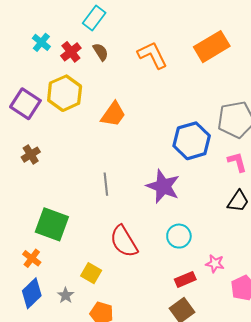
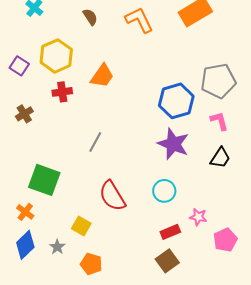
red cross: (71, 52) -> (62, 92), moved, turned 30
purple square: (25, 104) -> (19, 66), size x0.7
gray line: (106, 184) -> (95, 142), turned 35
purple star: (163, 186) -> (173, 144), moved

